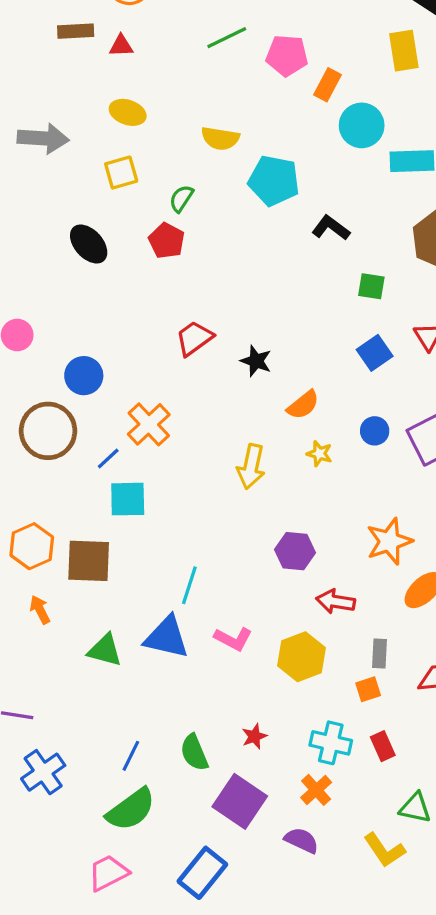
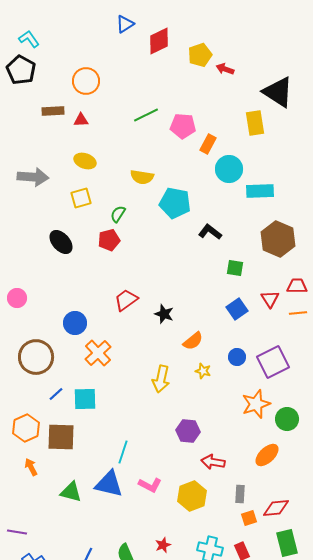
red pentagon: (167, 241) -> (109, 240), turned 30
blue circle: (84, 376) -> (75, 323), moved
blue line: (108, 458) -> (56, 394), moved
orange star: (389, 541) -> (256, 404), moved
orange square: (368, 689) -> (249, 518), moved

